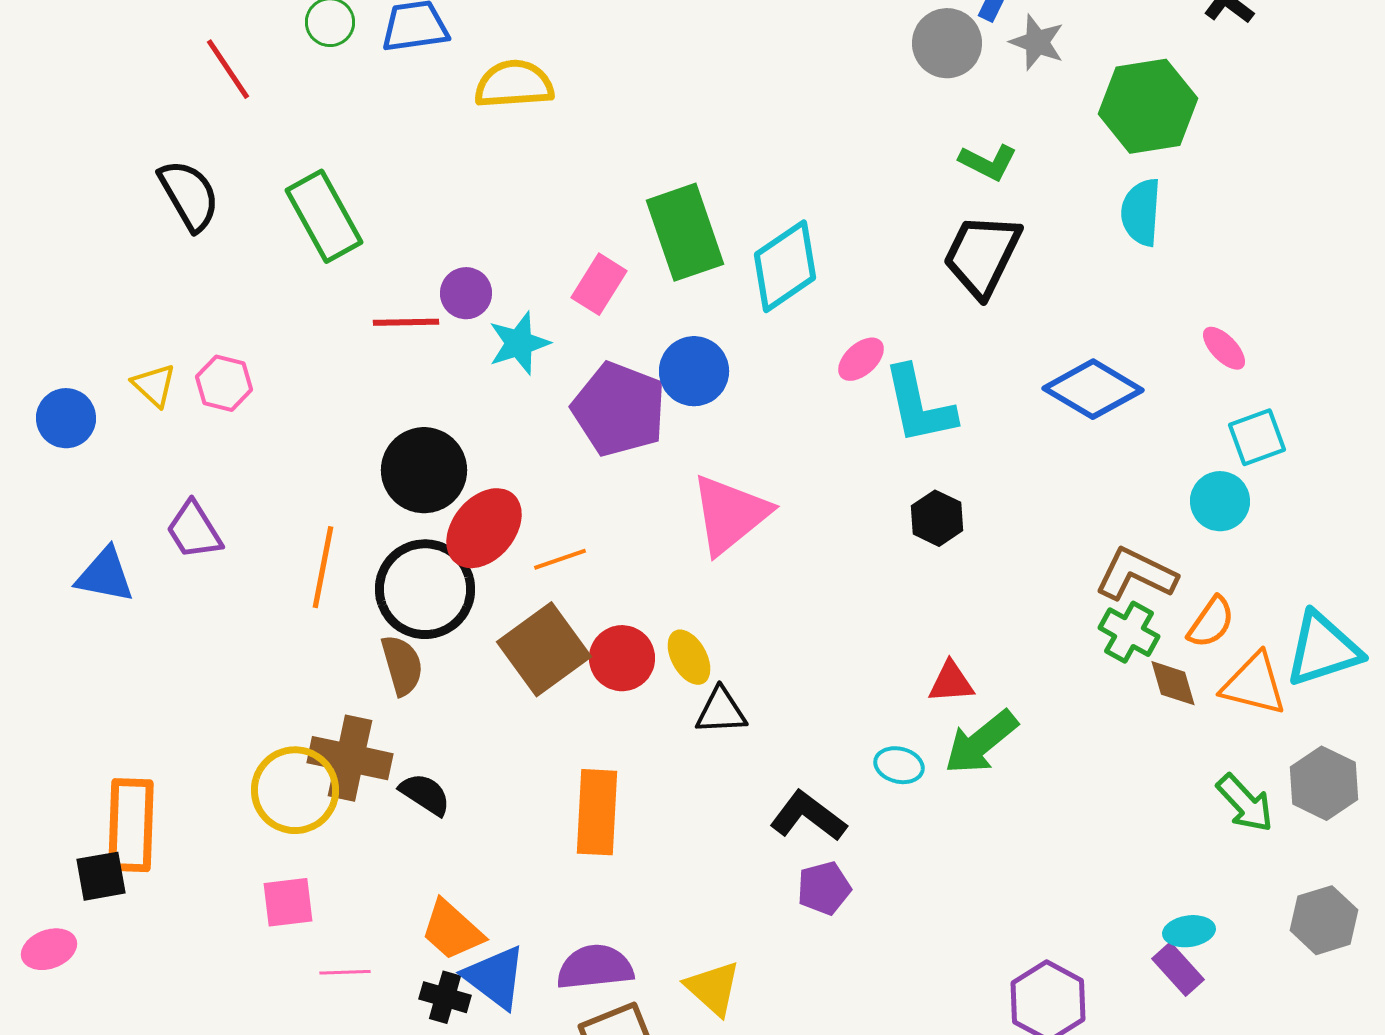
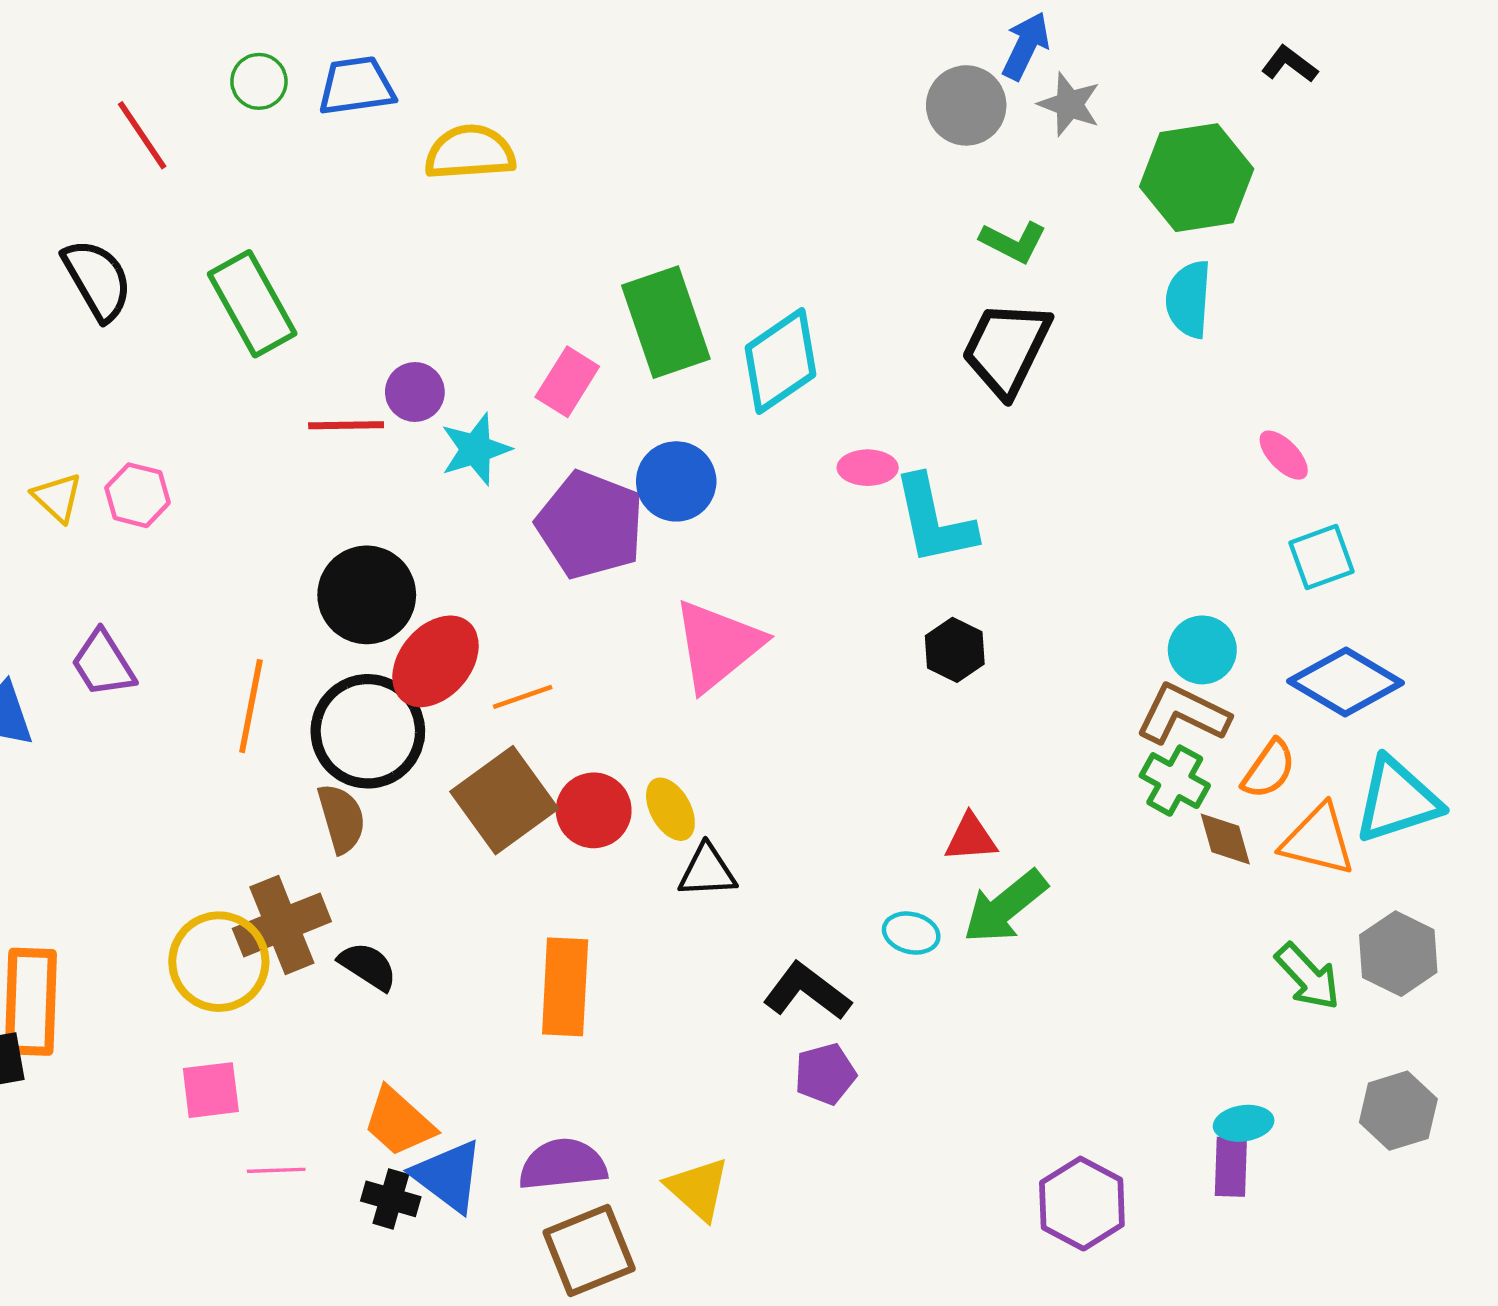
pink ellipse: (861, 359) -> (868, 468), turned 42
blue diamond: (1093, 389) -> (1346, 682), moved
cyan circle: (1220, 501) -> (1202, 650), moved
brown cross: (350, 758) -> (282, 925), turned -34
purple rectangle: (1178, 969) -> (1231, 1167), turned 44

